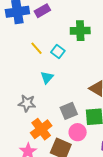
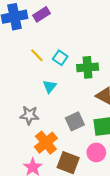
green cross: (80, 31) -> (88, 67), moved
pink circle: (78, 132) -> (96, 152), moved

